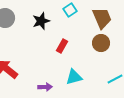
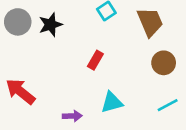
black star: (41, 21) -> (50, 25), moved
brown circle: (101, 43) -> (164, 63), moved

